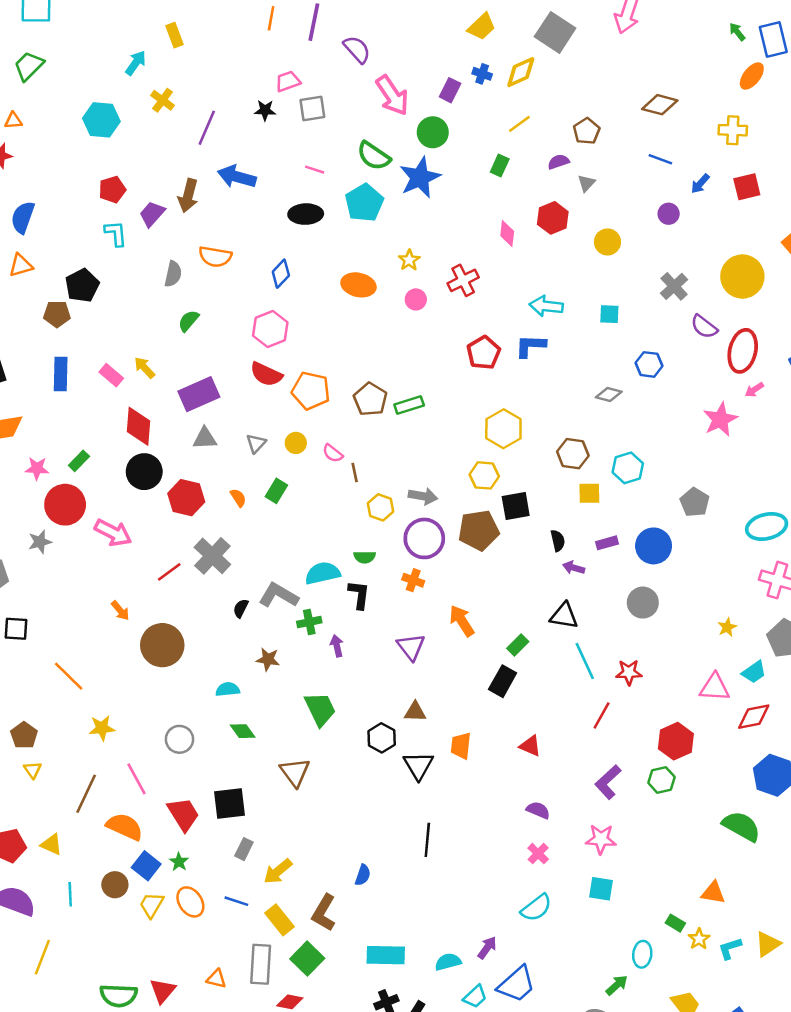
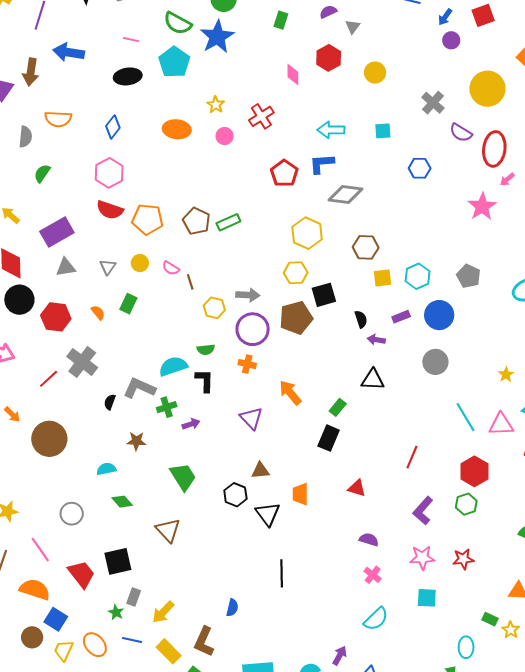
purple circle: (669, 214) -> (451, 40), moved
gray diamond: (609, 394) -> (346, 195), moved, size x1.6
cyan hexagon: (628, 468) -> (418, 276), moved
purple arrow: (337, 646) -> (191, 424), turned 90
cyan line: (585, 661) -> (465, 417), moved
red star: (629, 672) -> (463, 559), moved
green star: (179, 862) -> (116, 612), moved

